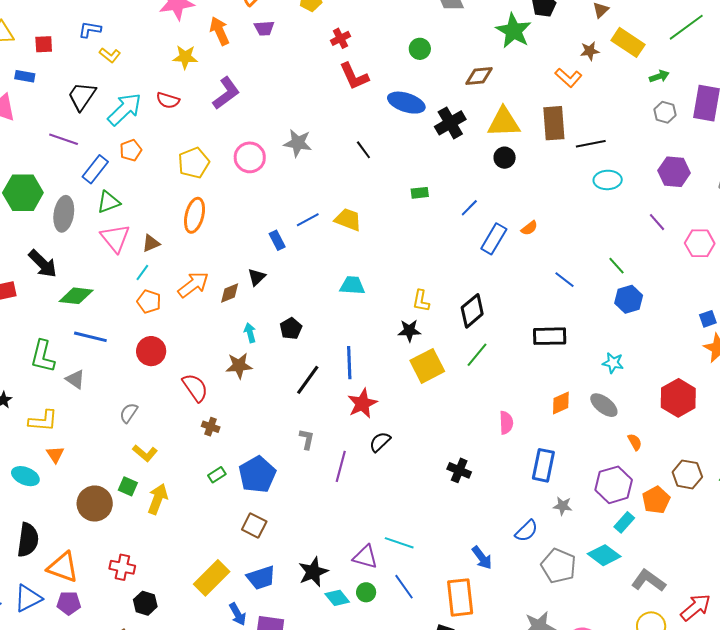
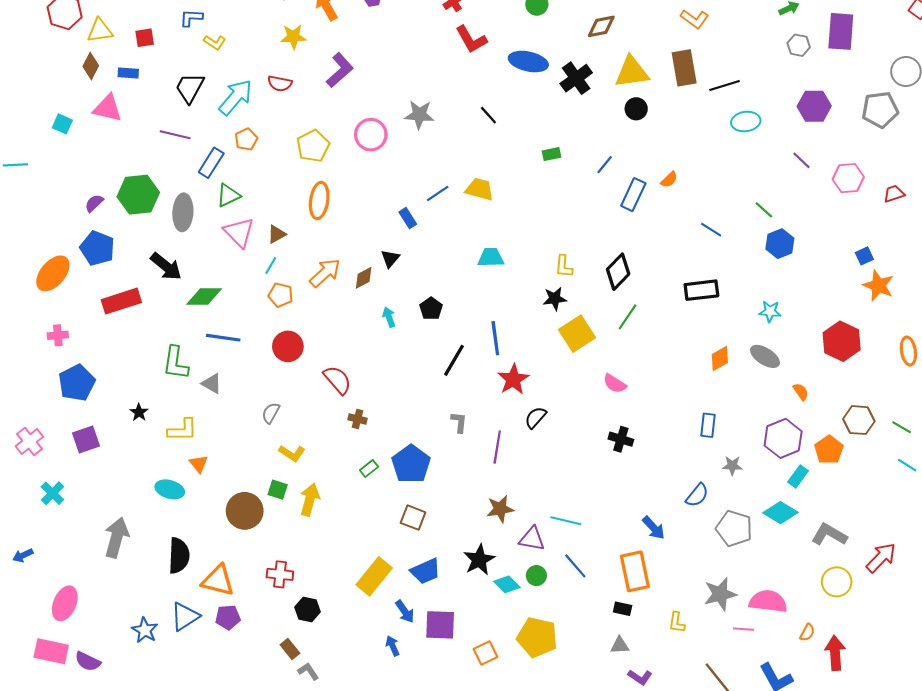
brown star: (239, 366) -> (500, 509), moved
pink semicircle: (506, 423) -> (615, 384), moved, turned 130
blue rectangle: (543, 465) -> (708, 425), size x0.7

